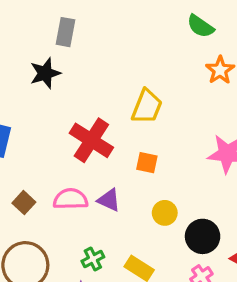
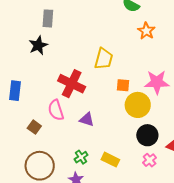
orange square: (147, 163) -> (123, 85), moved
pink semicircle: (70, 199) -> (56, 110), moved, turned -100
yellow circle: (165, 213) -> (138, 105), moved, size x1.6

